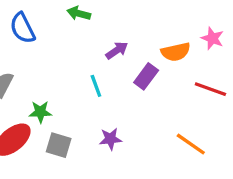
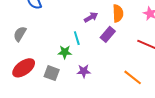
orange semicircle: (176, 52) -> (118, 13), moved, turned -84
green star: (40, 112) -> (65, 52), moved

